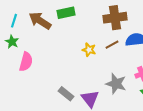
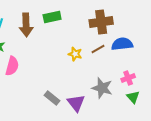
brown arrow: (40, 21) -> (26, 25), turned -125

